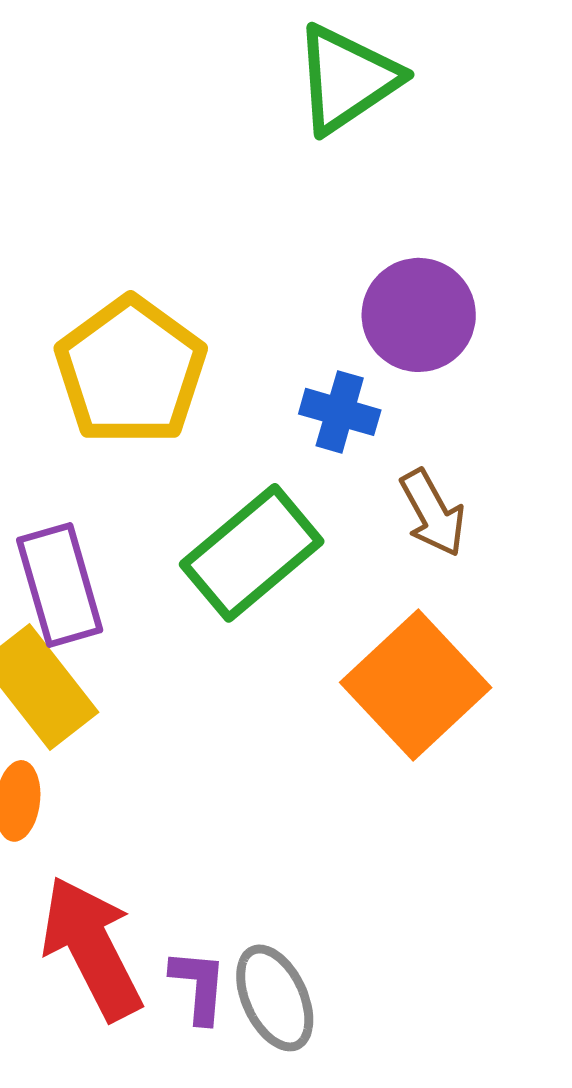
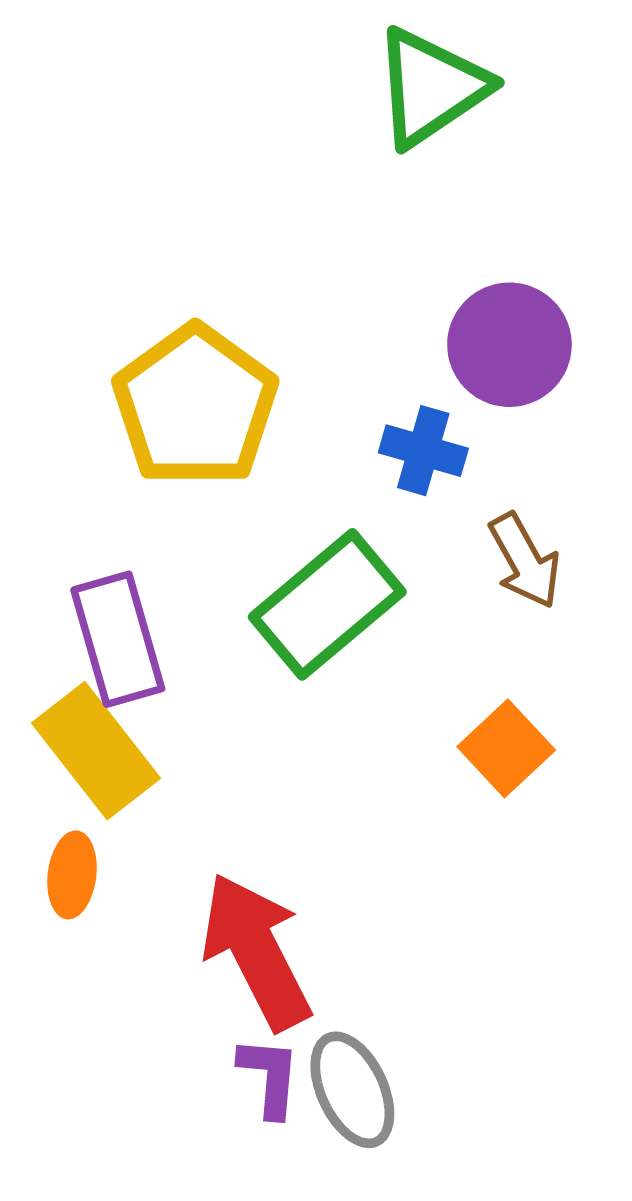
orange square: (416, 685) -> (506, 748), size x0.6
red arrow: (92, 948) -> (256, 951), moved

